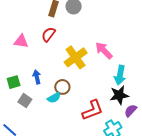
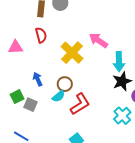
red semicircle: (48, 34) -> (41, 35), turned 140
green square: (14, 82) -> (17, 97), moved
red L-shape: (93, 110) -> (80, 104), moved

